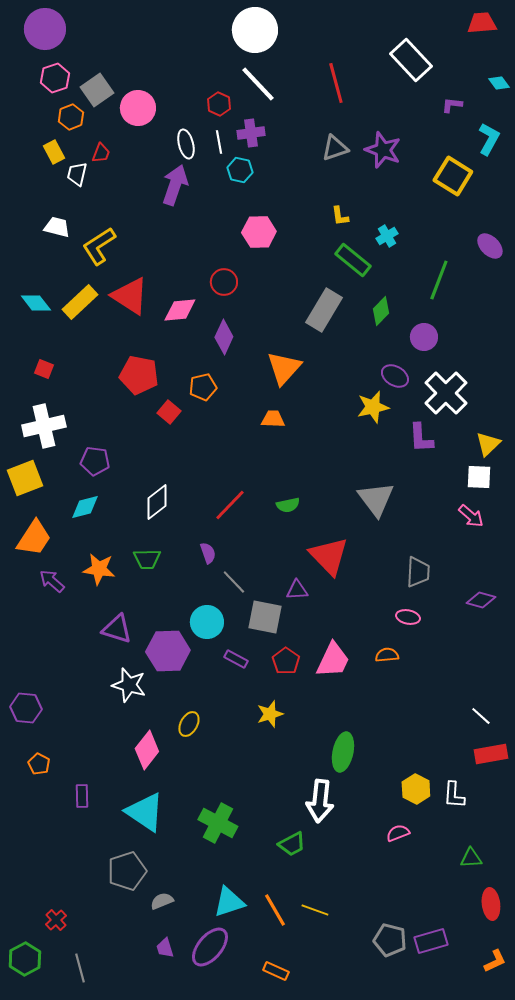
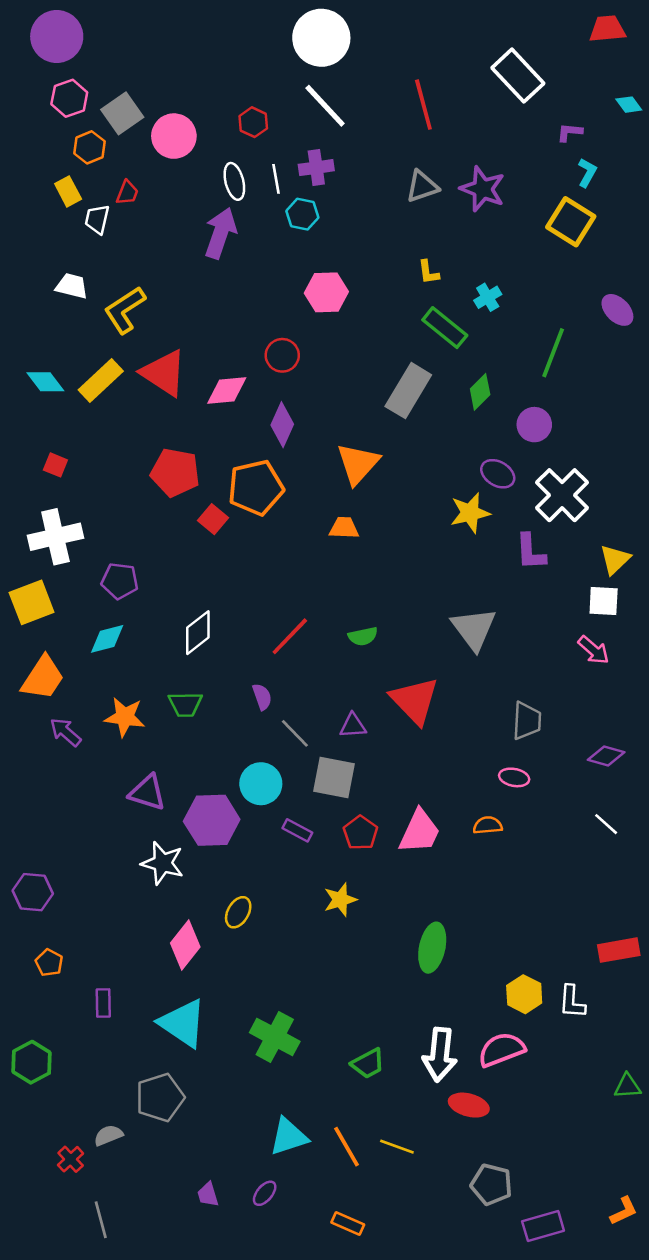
red hexagon: (219, 104) -> (253, 122), moved
cyan L-shape: (489, 139) -> (587, 173), moved, size x0.7
orange pentagon: (203, 387) -> (256, 488), size x1.6
purple triangle: (297, 590) -> (353, 726), moved
white line: (481, 716) -> (606, 824), moved
white arrow: (320, 801) -> (440, 1055), moved
pink semicircle: (398, 833) -> (502, 1050), size x1.6
green triangle: (471, 858) -> (628, 1086), moved
gray semicircle: (162, 901) -> (108, 1135), moved
red ellipse: (491, 904) -> (469, 1105), moved, turned -68
purple rectangle: (431, 941) -> (543, 1226), moved
purple ellipse: (210, 947) -> (265, 1193), size x0.5
green hexagon: (25, 959) -> (32, 1062), moved

